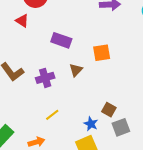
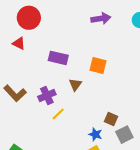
orange square: (102, 53) -> (98, 65), turned 30
yellow line: (52, 115) -> (58, 114), moved

